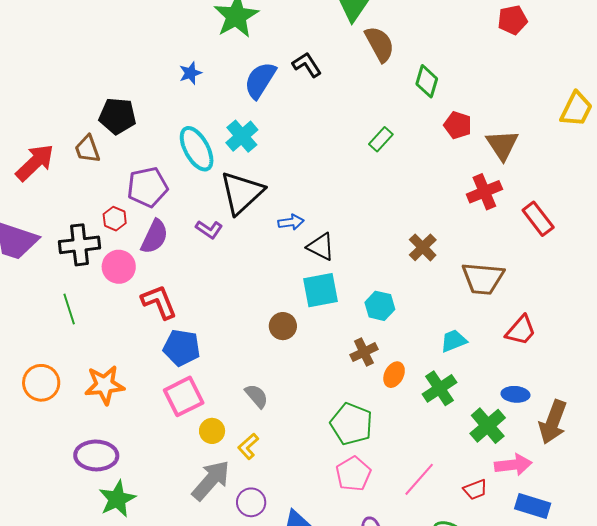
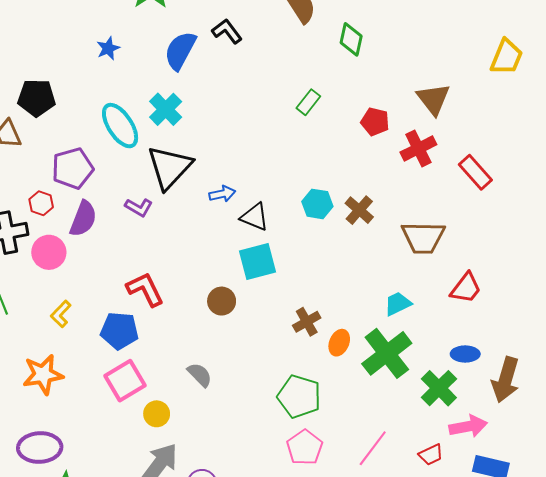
red pentagon: (458, 125) -> (375, 122), moved
red L-shape: (159, 302) -> (145, 289), moved
cyan hexagon: (380, 306) -> (317, 204), moved
green cross: (440, 388) -> (387, 353), size x1.4
yellow L-shape: (248, 446) -> (61, 314), moved

